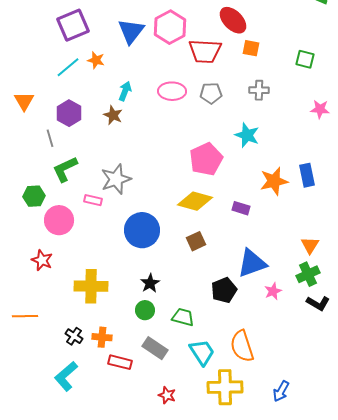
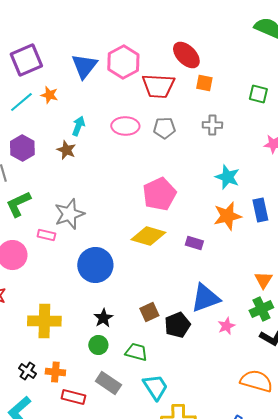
cyan star: (247, 135) -> (227, 177), moved
brown square: (196, 241) -> (149, 312), moved
orange semicircle: (242, 346) -> (256, 381), moved, turned 124

